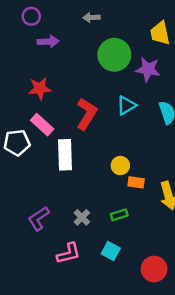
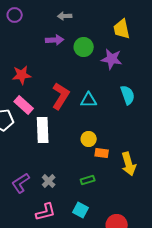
purple arrow: (48, 42) -> (55, 40), moved
green circle: (114, 55) -> (84, 47), size x0.7
cyan triangle: (126, 105) -> (89, 100), moved, turned 30
gray cross: (82, 217) -> (49, 181), moved

